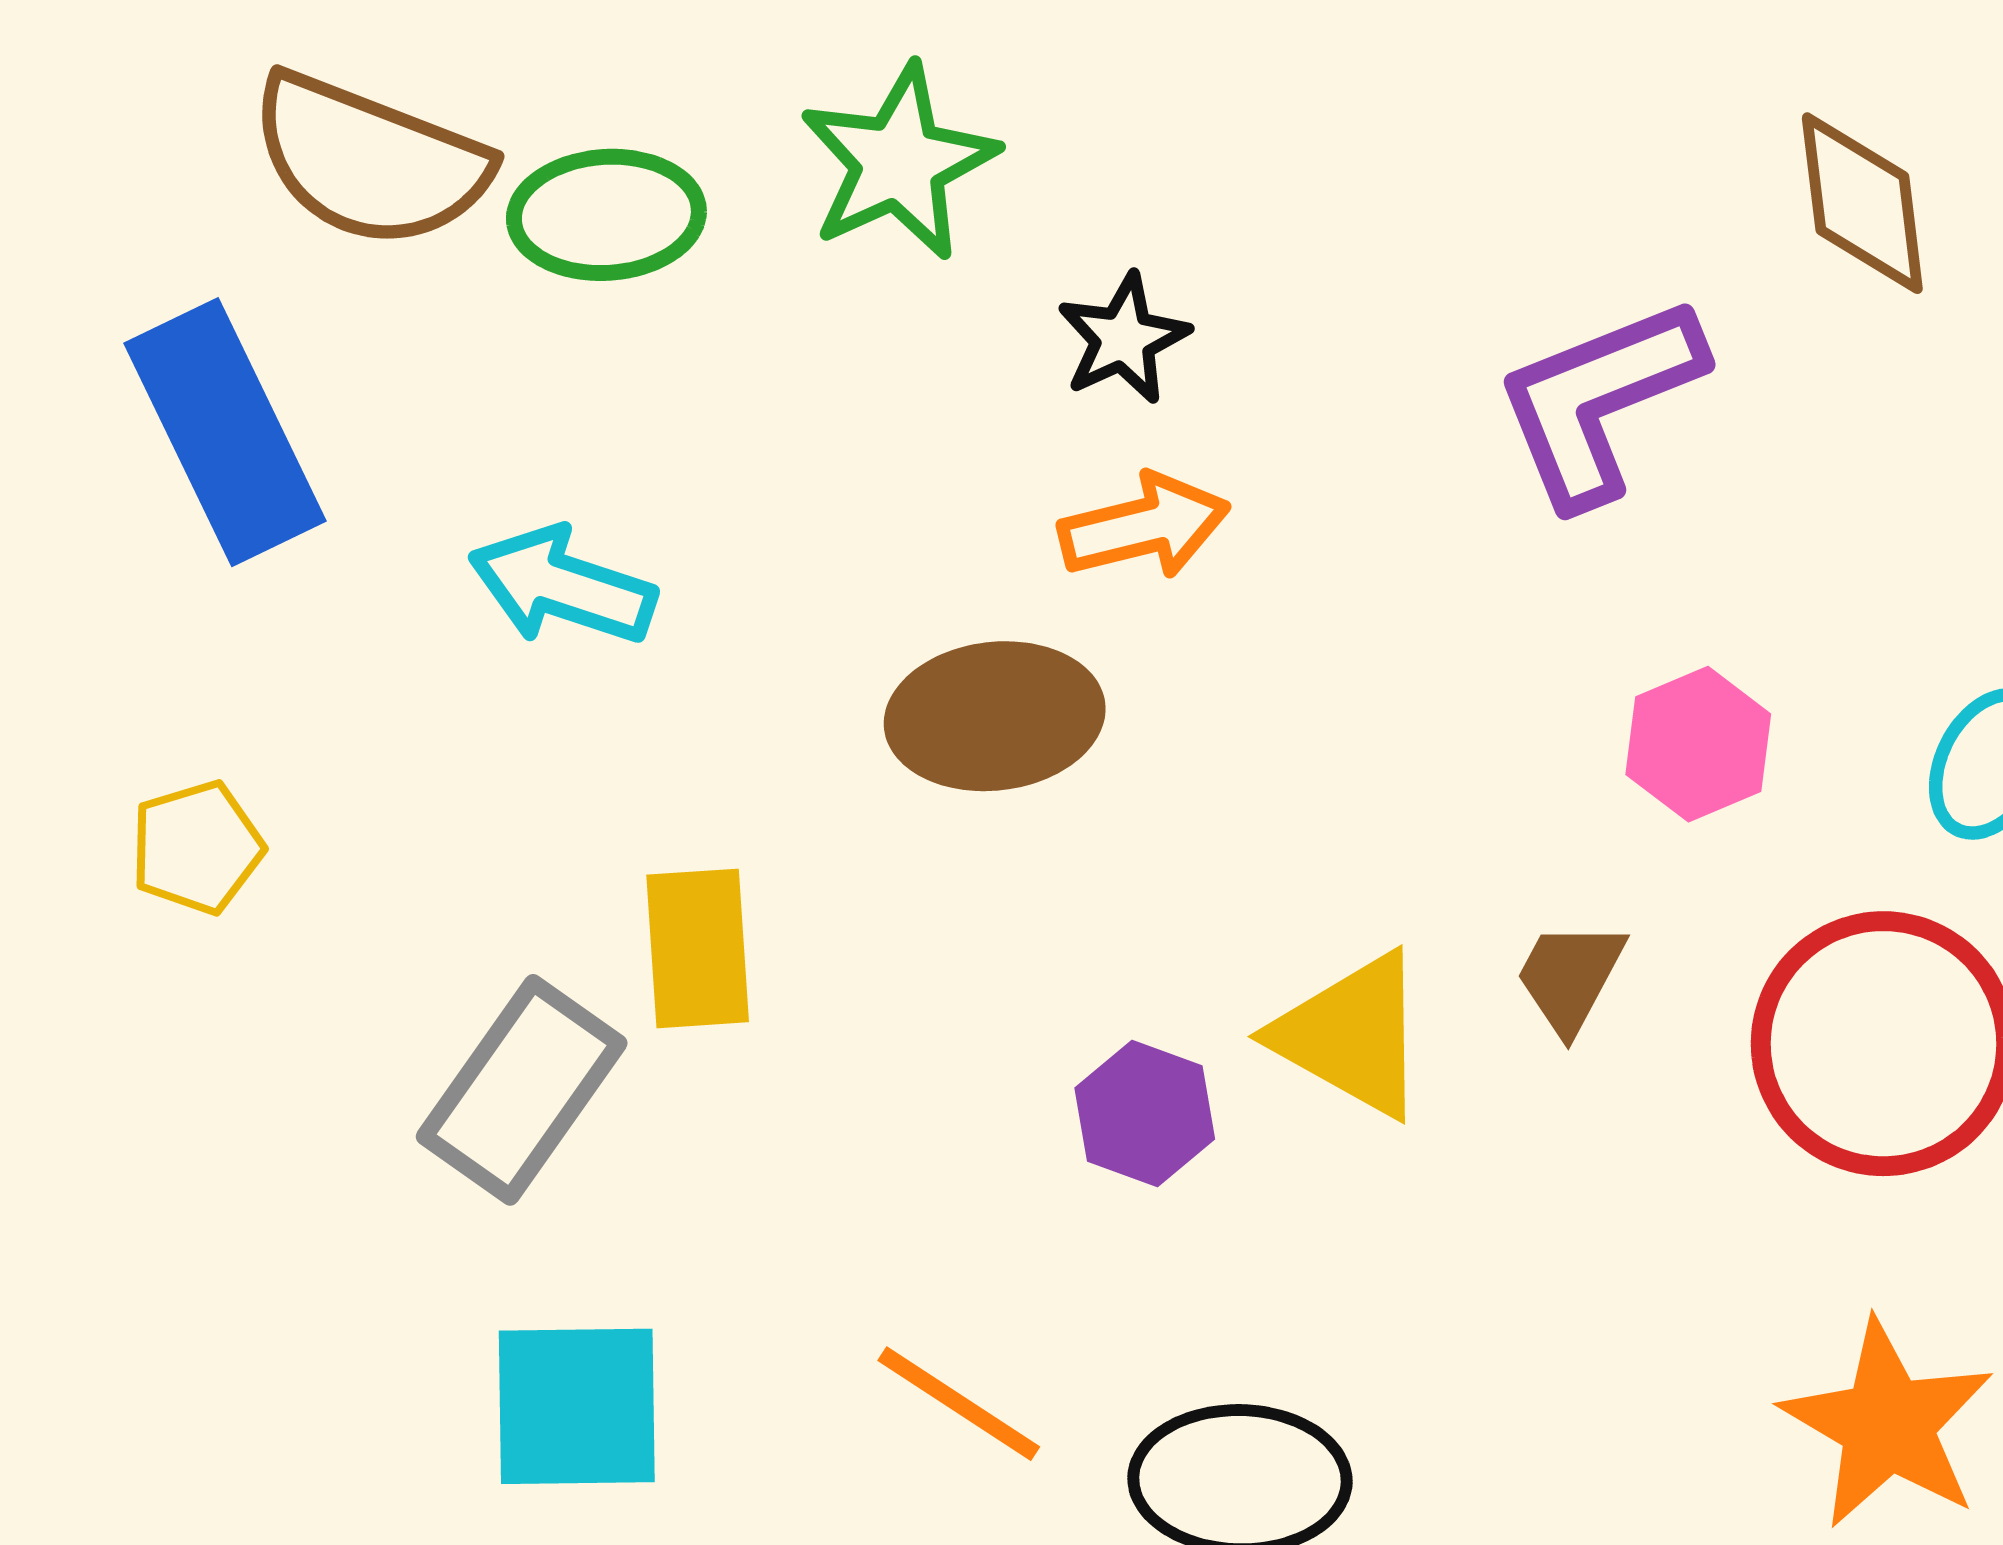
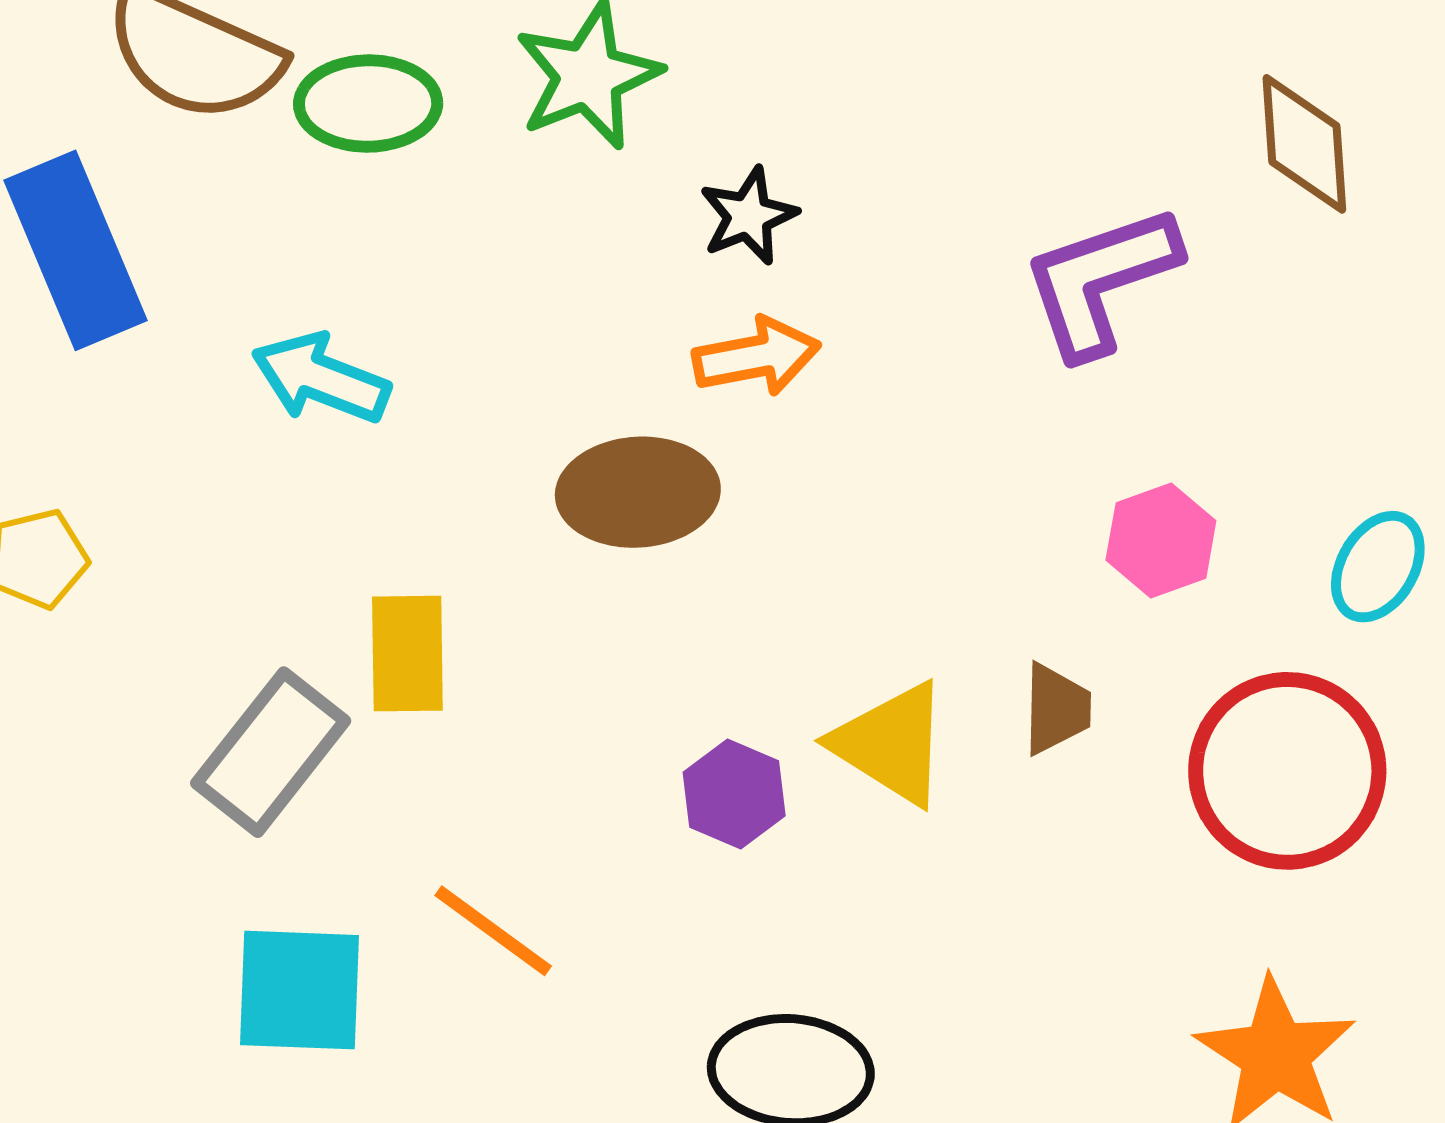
brown trapezoid: (1570, 977) -> (1056, 709), turned 150
orange line: (959, 1404) -> (493, 931), moved

